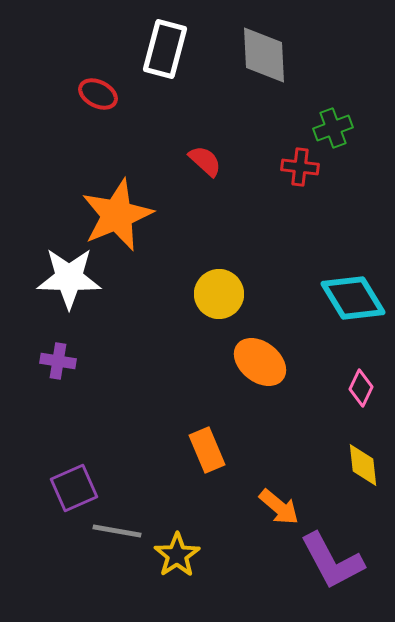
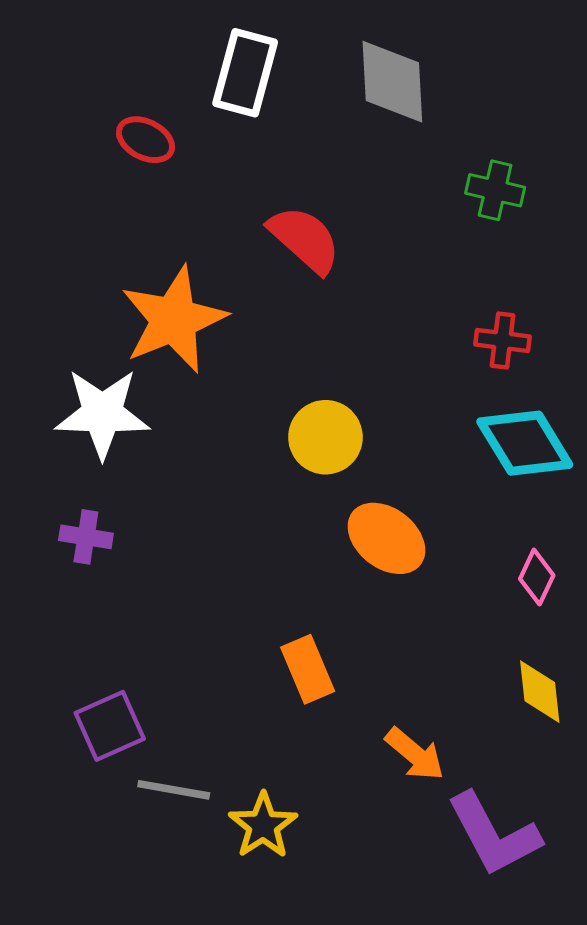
green cross: (333, 128) -> (495, 190), turned 33
red semicircle: (205, 161) -> (305, 239), size x1.5
red cross: (300, 167) -> (503, 341), moved

